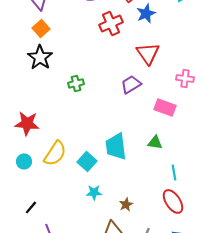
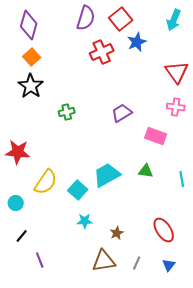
red triangle: (148, 53) -> (177, 72), moved
cyan trapezoid: (116, 146) -> (107, 175), turned 68
cyan circle: (24, 161) -> (16, 203), moved
cyan line: (174, 172) -> (182, 179), moved

